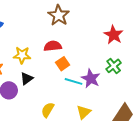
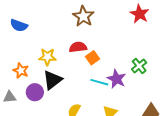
red star: (114, 35) -> (140, 14), moved
orange square: (63, 64) -> (92, 58), moved
black triangle: (27, 78) -> (52, 80), size x1.5

